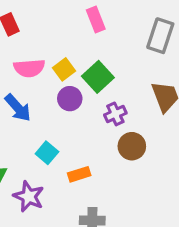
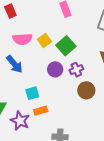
purple circle: (70, 99) -> (55, 69), moved
cyan square: (47, 153) -> (32, 93), turned 32
orange rectangle: (79, 174) -> (41, 111), moved

